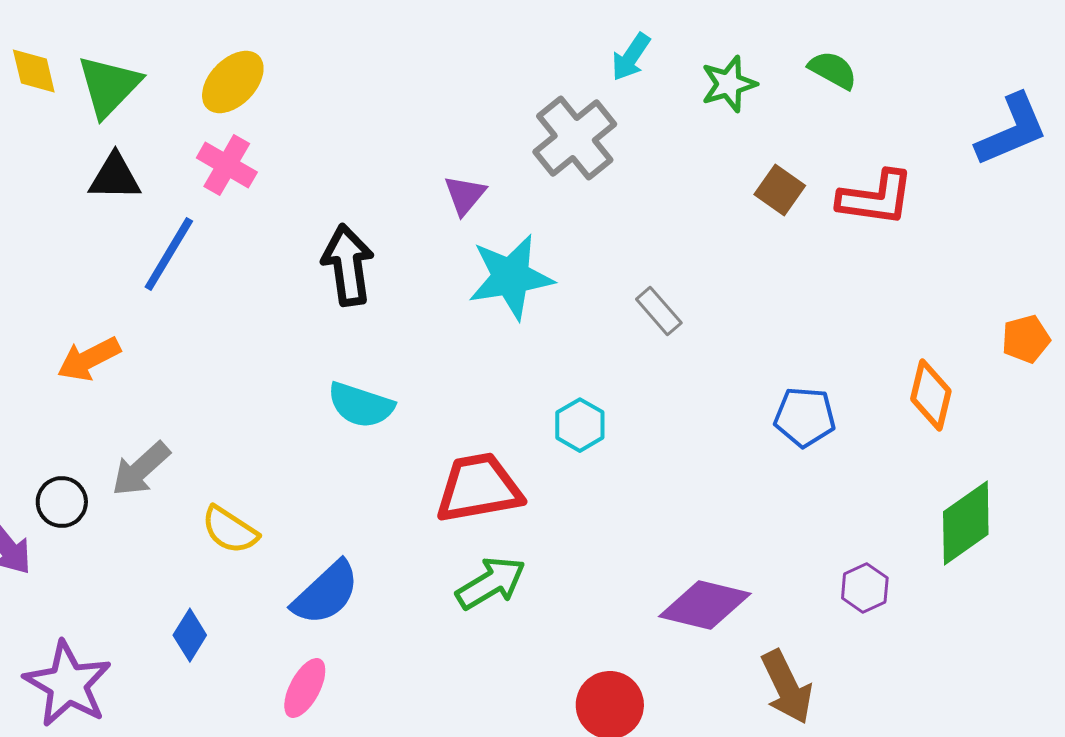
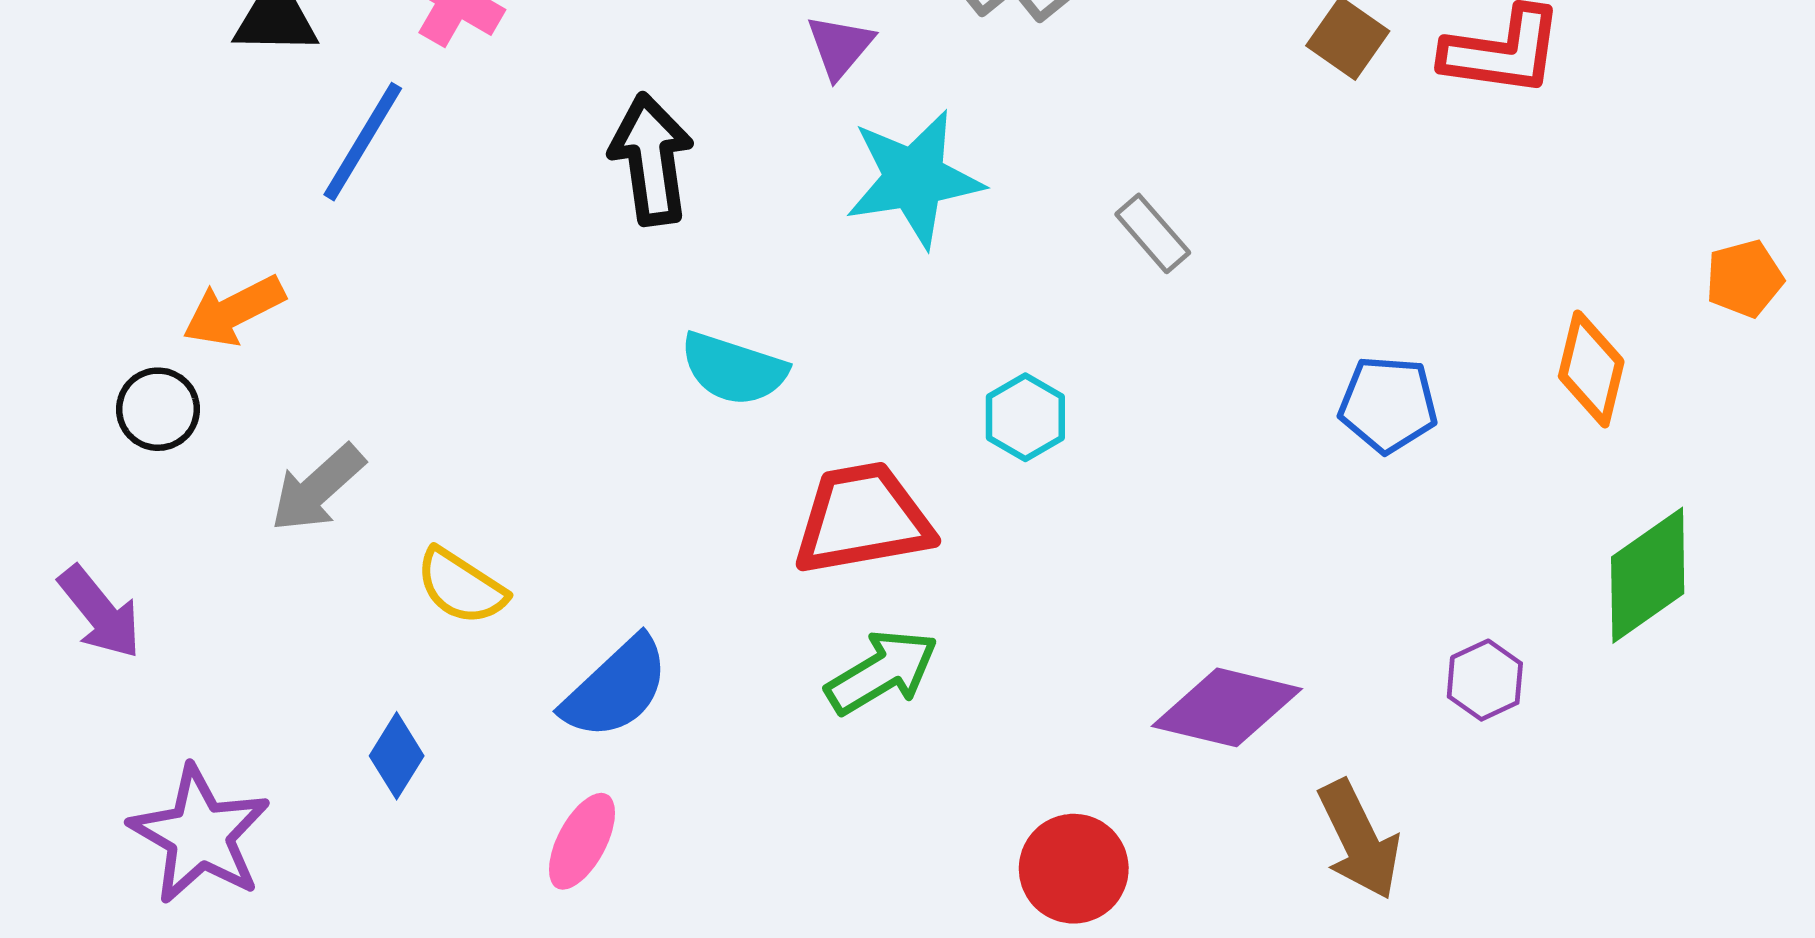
cyan semicircle: (361, 405) -> (734, 369), moved
black circle: (62, 502) -> (158, 409), moved

